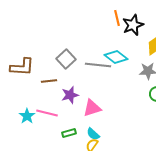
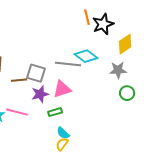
gray square: (66, 59) -> (36, 73), moved, turned -30
pink triangle: (92, 108) -> (62, 89), moved
green rectangle: (69, 133) -> (55, 112), moved

